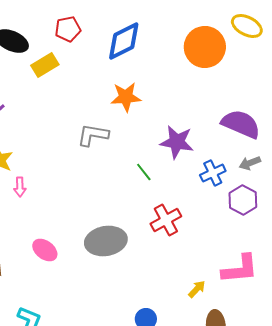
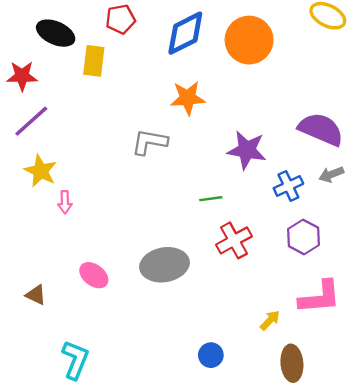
orange circle: (205, 47) -> (249, 40), moved
yellow rectangle: (45, 65) -> (94, 61), turned -52
green line: (144, 172) -> (211, 199), moved, turned -60
purple hexagon: (243, 200) -> (304, 237), moved

